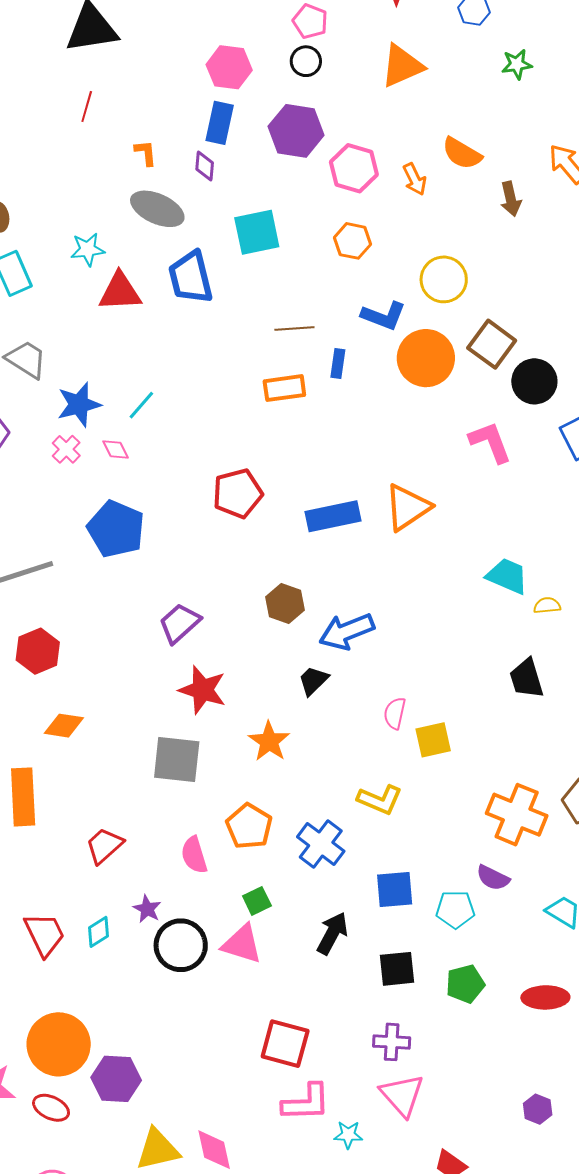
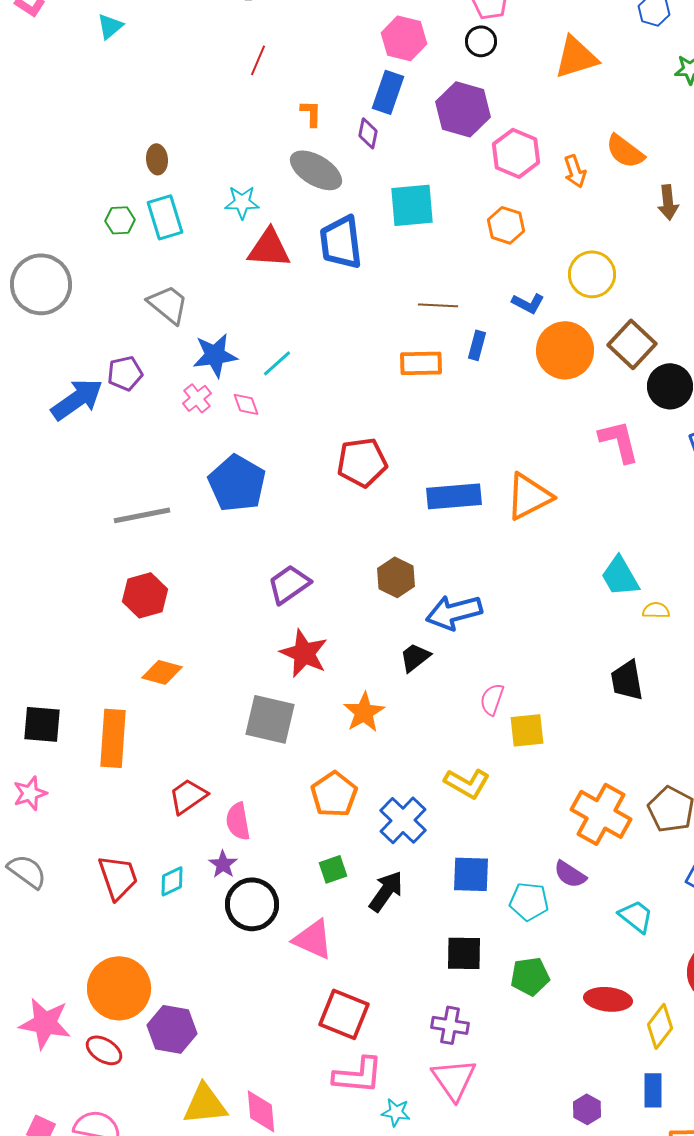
blue L-shape: (384, 316) -> (528, 303), size x0.7
cyan trapezoid: (507, 576) -> (620, 576), turned -150
pink semicircle: (194, 855) -> (238, 821), moved
black arrow: (332, 933) -> (386, 891), moved
pink triangle: (242, 944) -> (313, 939), moved

